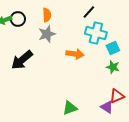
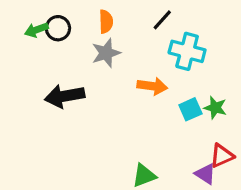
black line: (89, 12) -> (162, 20), moved
cyan square: (113, 48) -> (190, 109), moved
black arrow: (22, 60) -> (65, 96), turned 30

